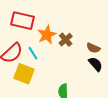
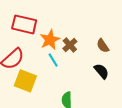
brown semicircle: (93, 48) -> (103, 46), moved, turned 32
cyan line: (33, 53) -> (53, 60), moved

